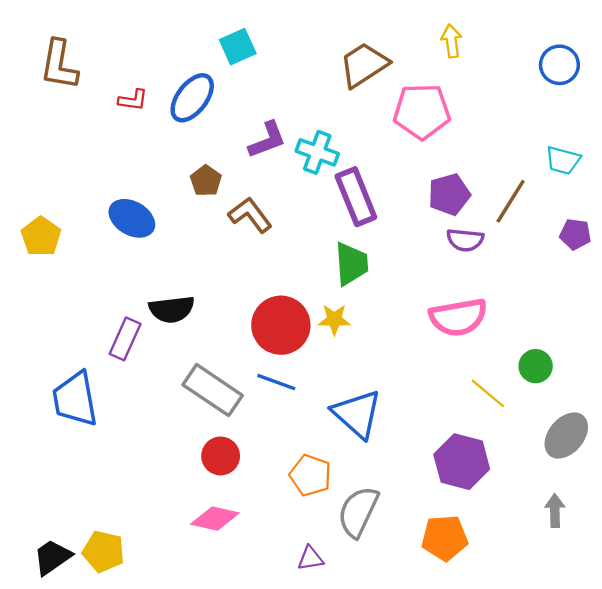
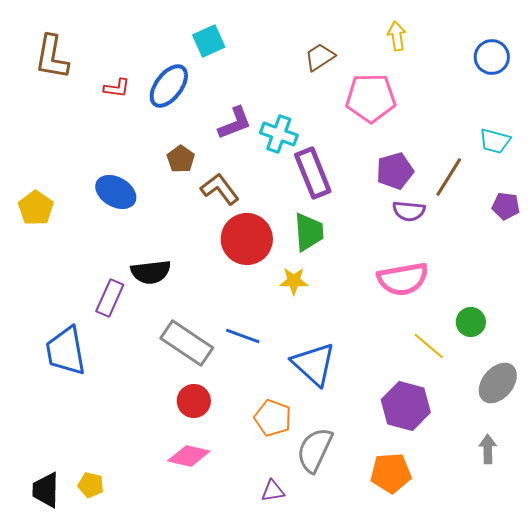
brown trapezoid: (364, 65) -> (320, 57), size x0.7
red circle: (281, 325) -> (247, 239), moved
yellow pentagon: (103, 551) -> (91, 485), size x0.7
black trapezoid: (52, 557) -> (46, 490), turned -54

